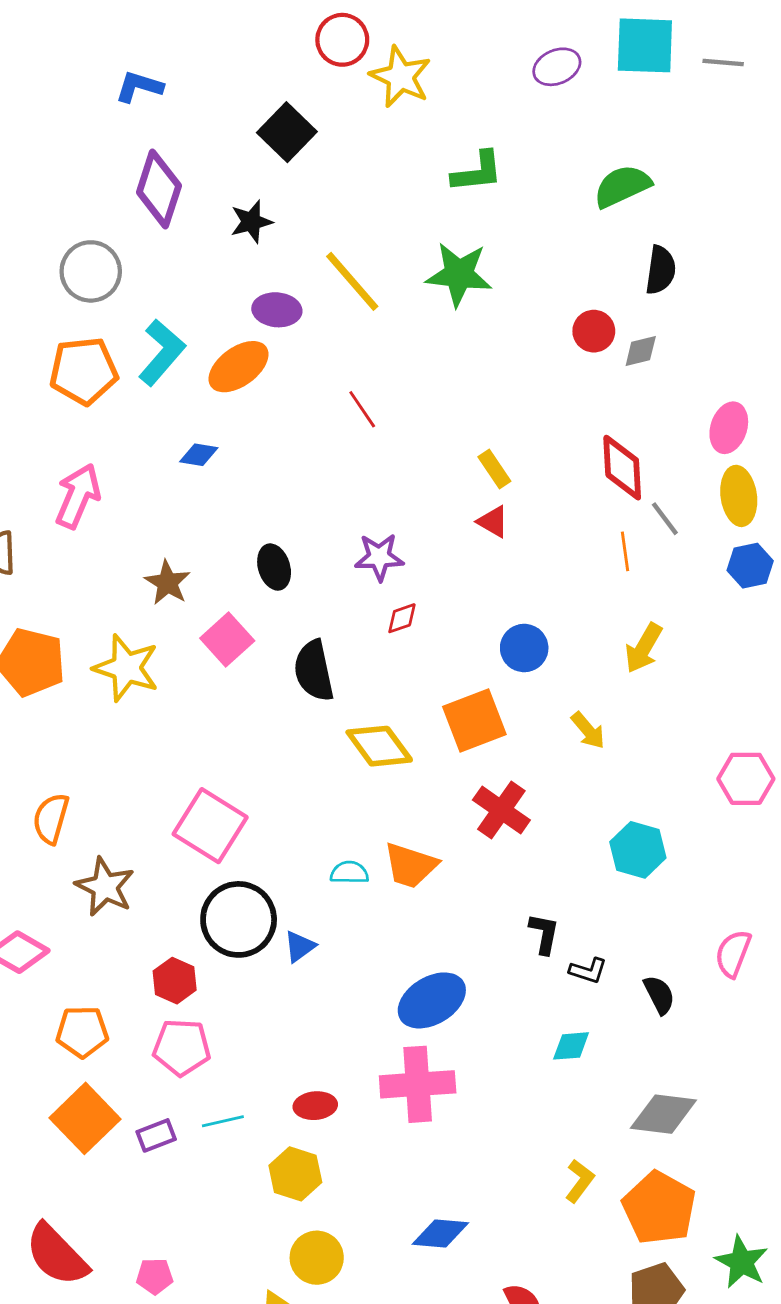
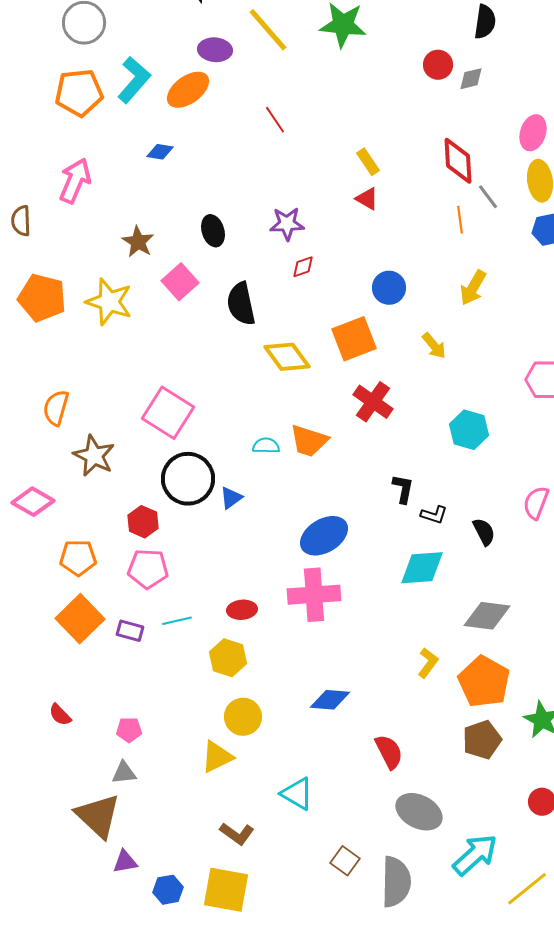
cyan diamond: (571, 1046) -> (422, 568), size x1.6
purple rectangle: (156, 1135) -> (130, 631), turned 36
red semicircle: (57, 1255) -> (60, 715), size x0.5

